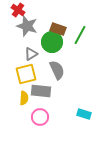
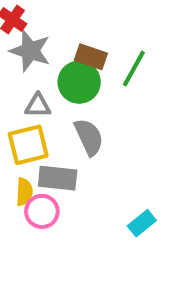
gray triangle: (31, 54) -> (38, 106), turned 32
cyan rectangle: (84, 114) -> (142, 223), turned -56
pink circle: (40, 117) -> (42, 211), moved

